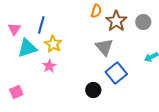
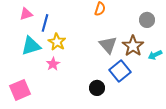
brown star: (116, 21) -> (133, 46), moved
pink triangle: (14, 29) -> (26, 14), moved, turned 40
pink square: (16, 92) -> (20, 90), size x1.5

